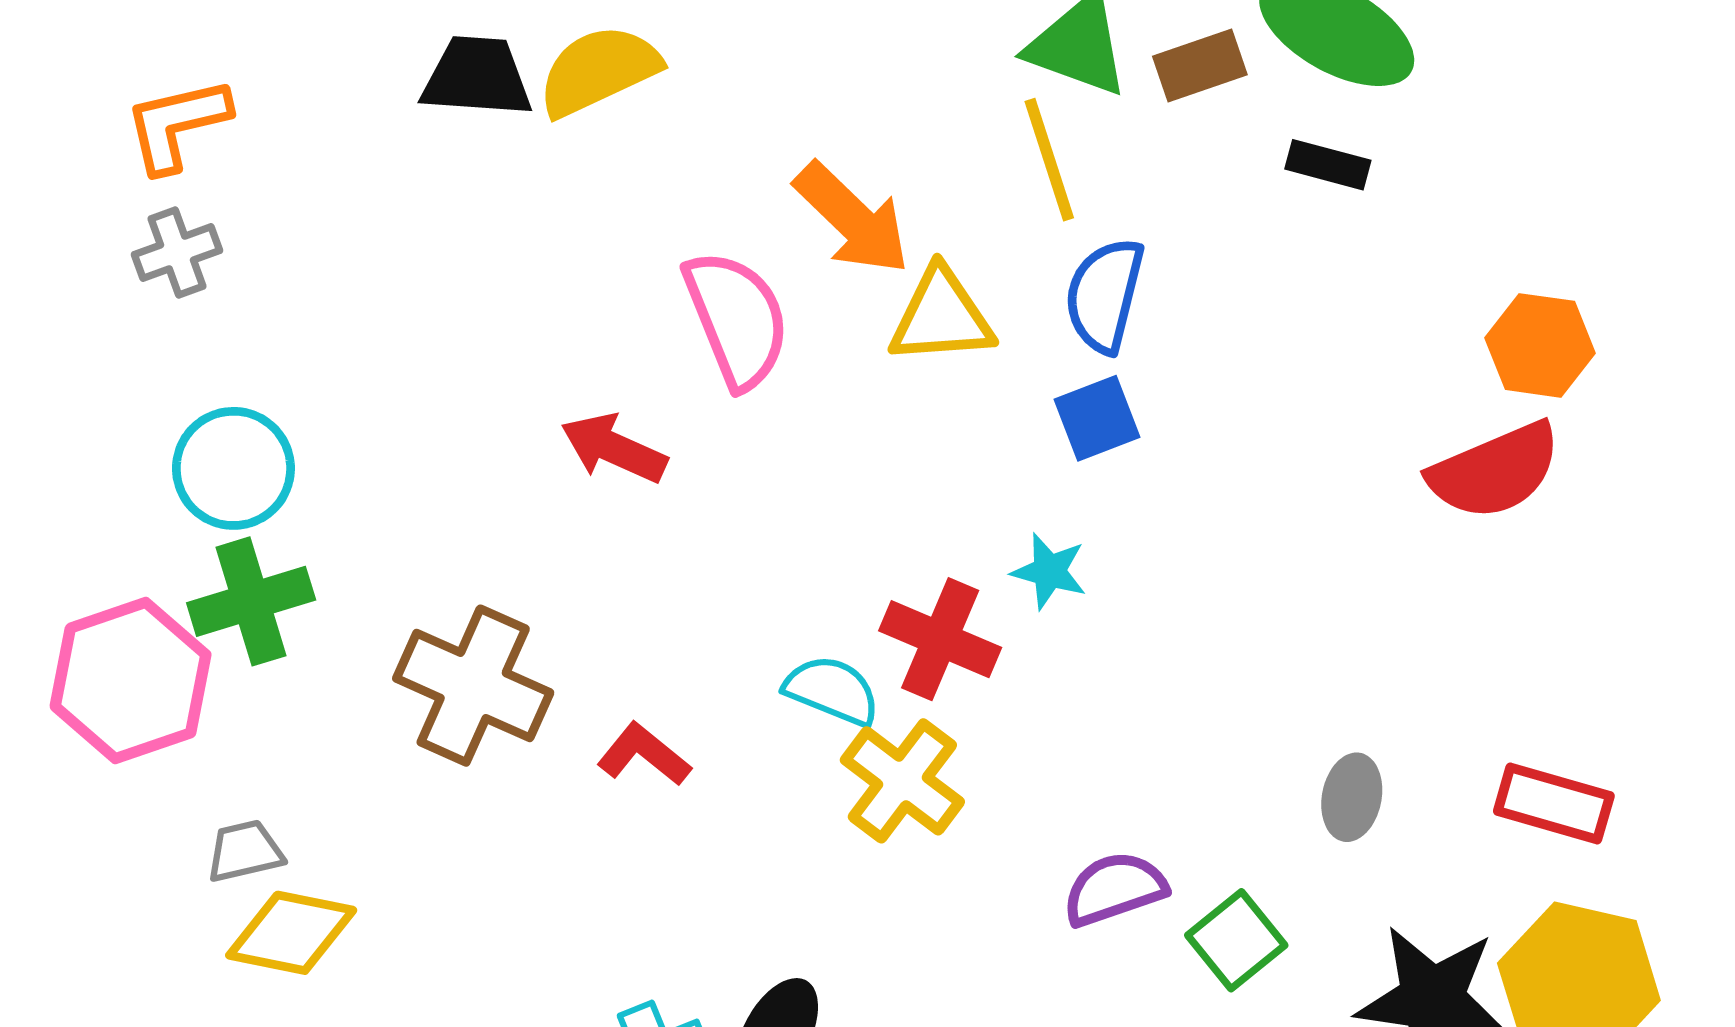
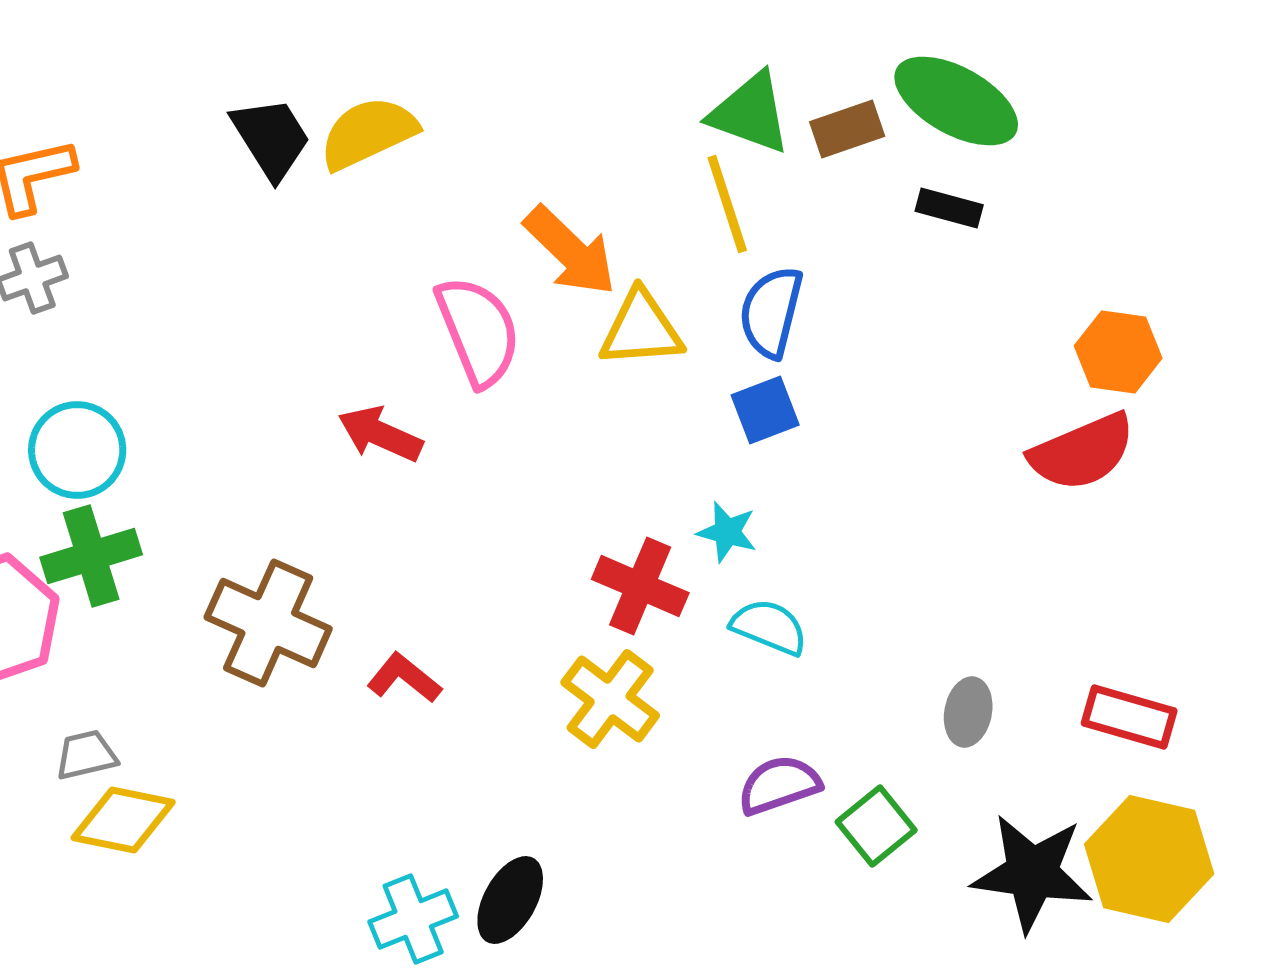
black trapezoid: (477, 77) -> (271, 138), turned 54
cyan semicircle: (832, 691) -> (769, 627), moved

